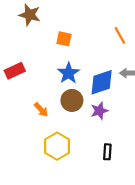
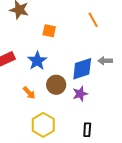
orange line: (120, 35) -> (93, 20), moved
blue star: (68, 73) -> (37, 61), moved

